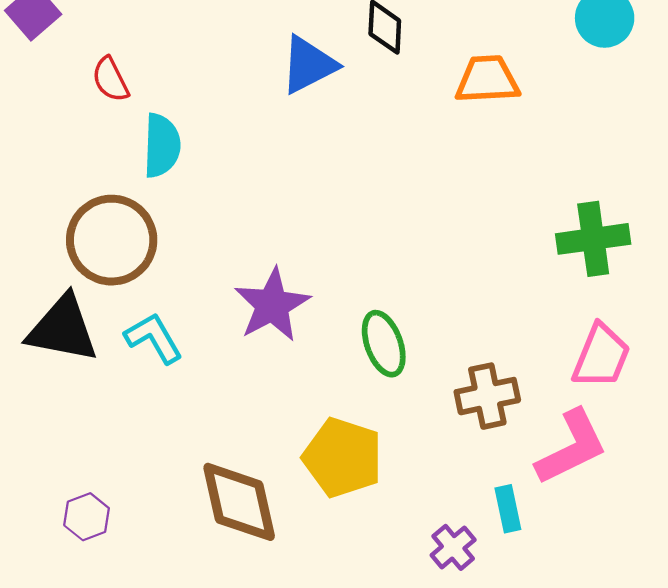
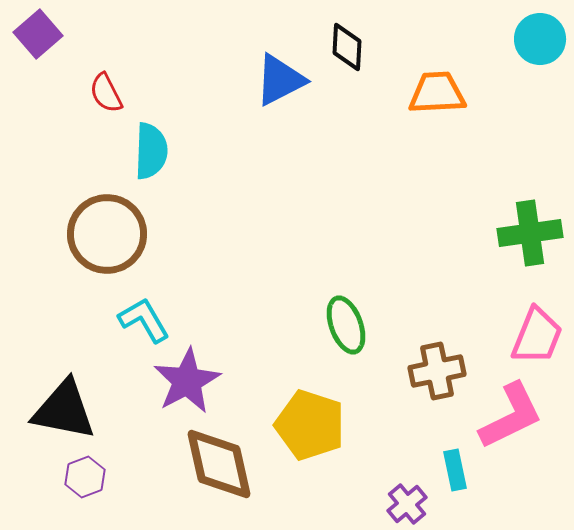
purple star: (272, 305) -> (187, 381), moved
black triangle: (63, 329) -> (64, 410), moved

